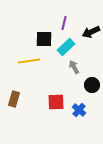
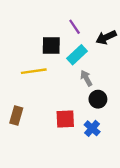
purple line: (64, 23) -> (75, 27), turned -48
black circle: (92, 85) -> (98, 99), moved

